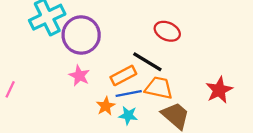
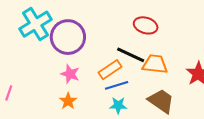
orange trapezoid: (159, 88) -> (155, 64), moved
orange star: (106, 106) -> (68, 101), moved

